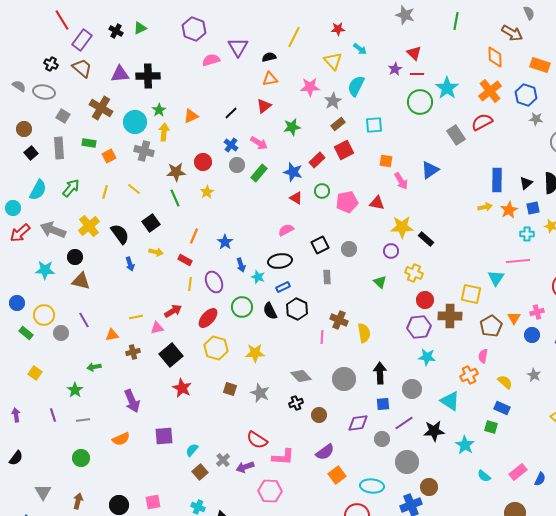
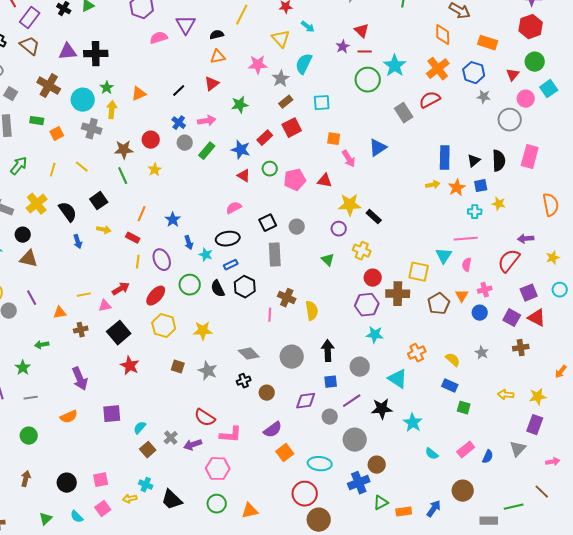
pink arrow: (259, 143) -> (207, 121), turned -42
gray rectangle: (327, 277) -> (275, 255), size x1.6
pink semicircle: (483, 356) -> (467, 265), moved
green square: (491, 427) -> (464, 408), moved

